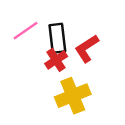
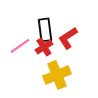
pink line: (25, 31) -> (20, 46), moved

